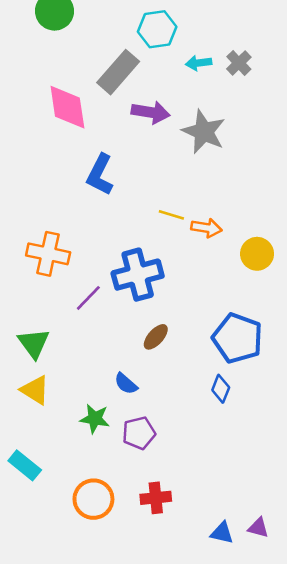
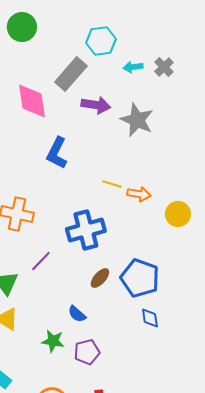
purple line: (88, 298) -> (41, 261), moved
blue pentagon: (238, 338) -> (140, 278), moved
blue diamond: (221, 389) -> (150, 318), turned -30

